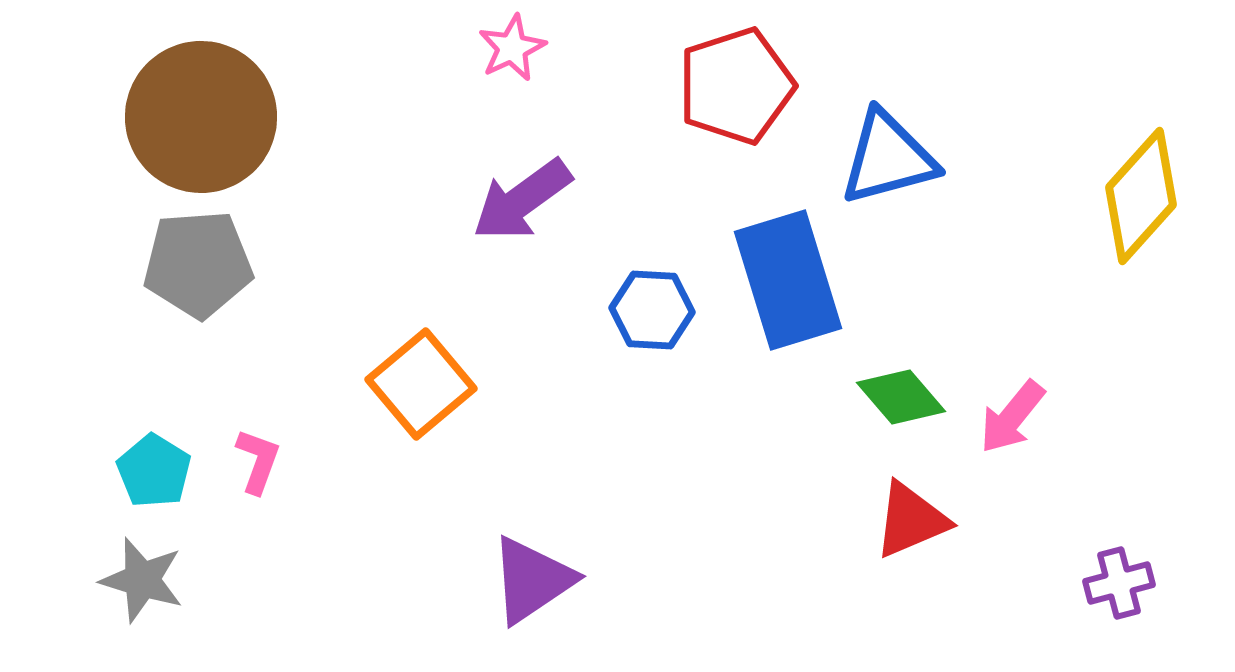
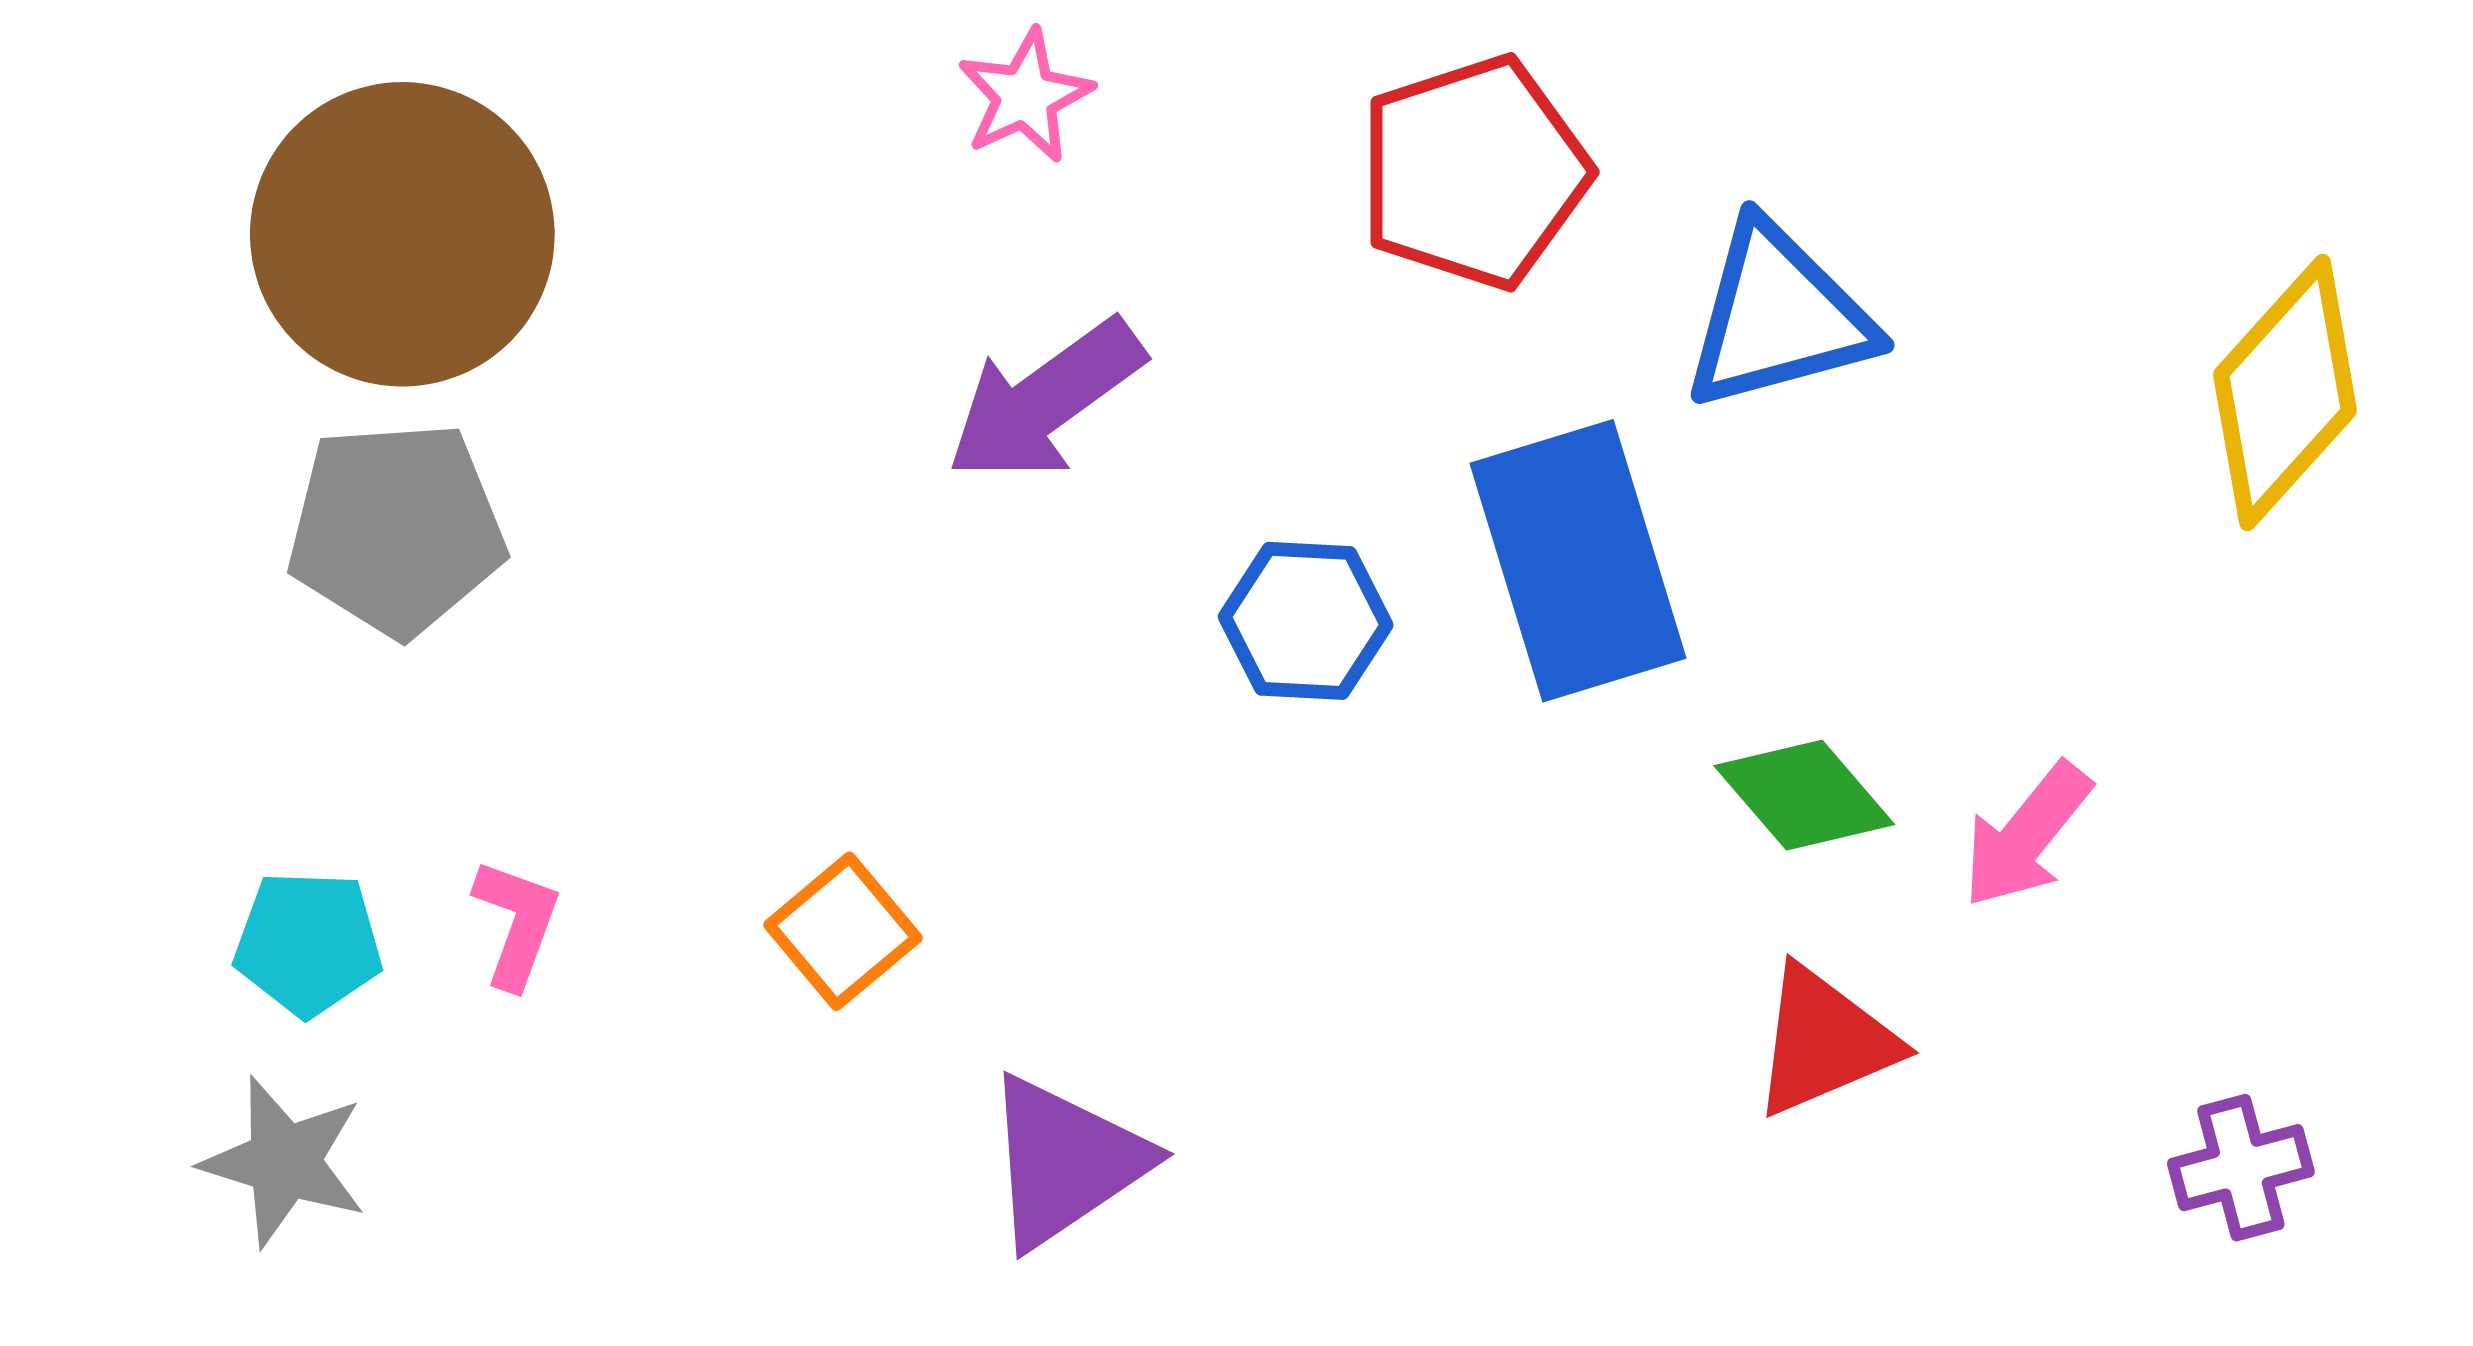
orange square: (421, 384) -> (843, 931), moved, size x0.7
cyan pentagon: (154, 471) -> (308, 943), turned -30

